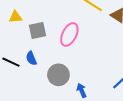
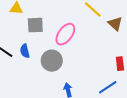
gray circle: (58, 75) -> (52, 61), moved

